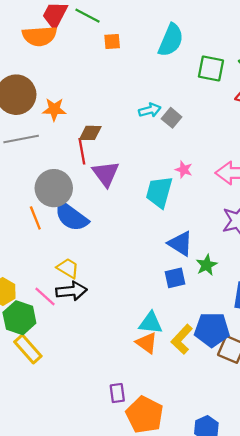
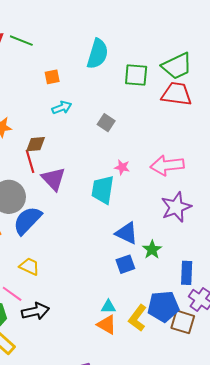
orange square: (112, 42) -> (52, 77), moved
cyan arrow: (150, 110) -> (62, 108), moved
blue semicircle: (71, 217) -> (27, 220), turned 104
black arrow: (71, 291) -> (35, 311), moved
cyan triangle: (151, 323) -> (108, 307), size x0.7

